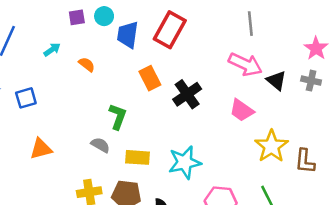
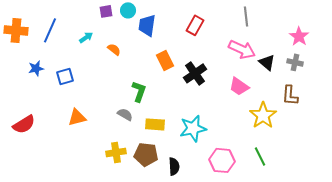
red rectangle: (170, 30) -> (195, 25), moved, size x0.7
brown L-shape: (305, 161) -> (290, 95), moved

